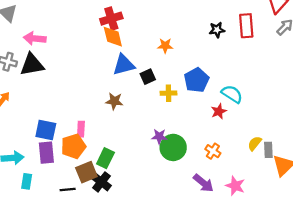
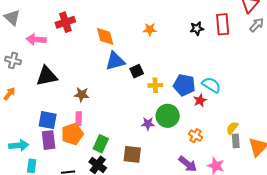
red cross: (111, 19) -> (65, 22), moved
orange star: (165, 46) -> (150, 29), moved
black triangle: (32, 65) -> (47, 76), moved
blue pentagon: (197, 80) -> (184, 85), moved, turned -30
brown star: (114, 101) -> (82, 95), moved
green circle: (173, 147) -> (168, 116), moved
gray rectangle: (268, 150) -> (236, 141), moved
brown square: (86, 172) -> (132, 154), moved, turned 30

